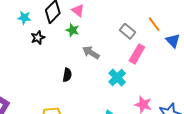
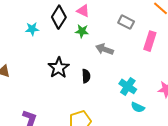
gray rectangle: (128, 31) -> (126, 22), moved
black star: (38, 38) -> (59, 68), moved, size x1.5
cyan cross: (117, 78) -> (128, 86), moved

